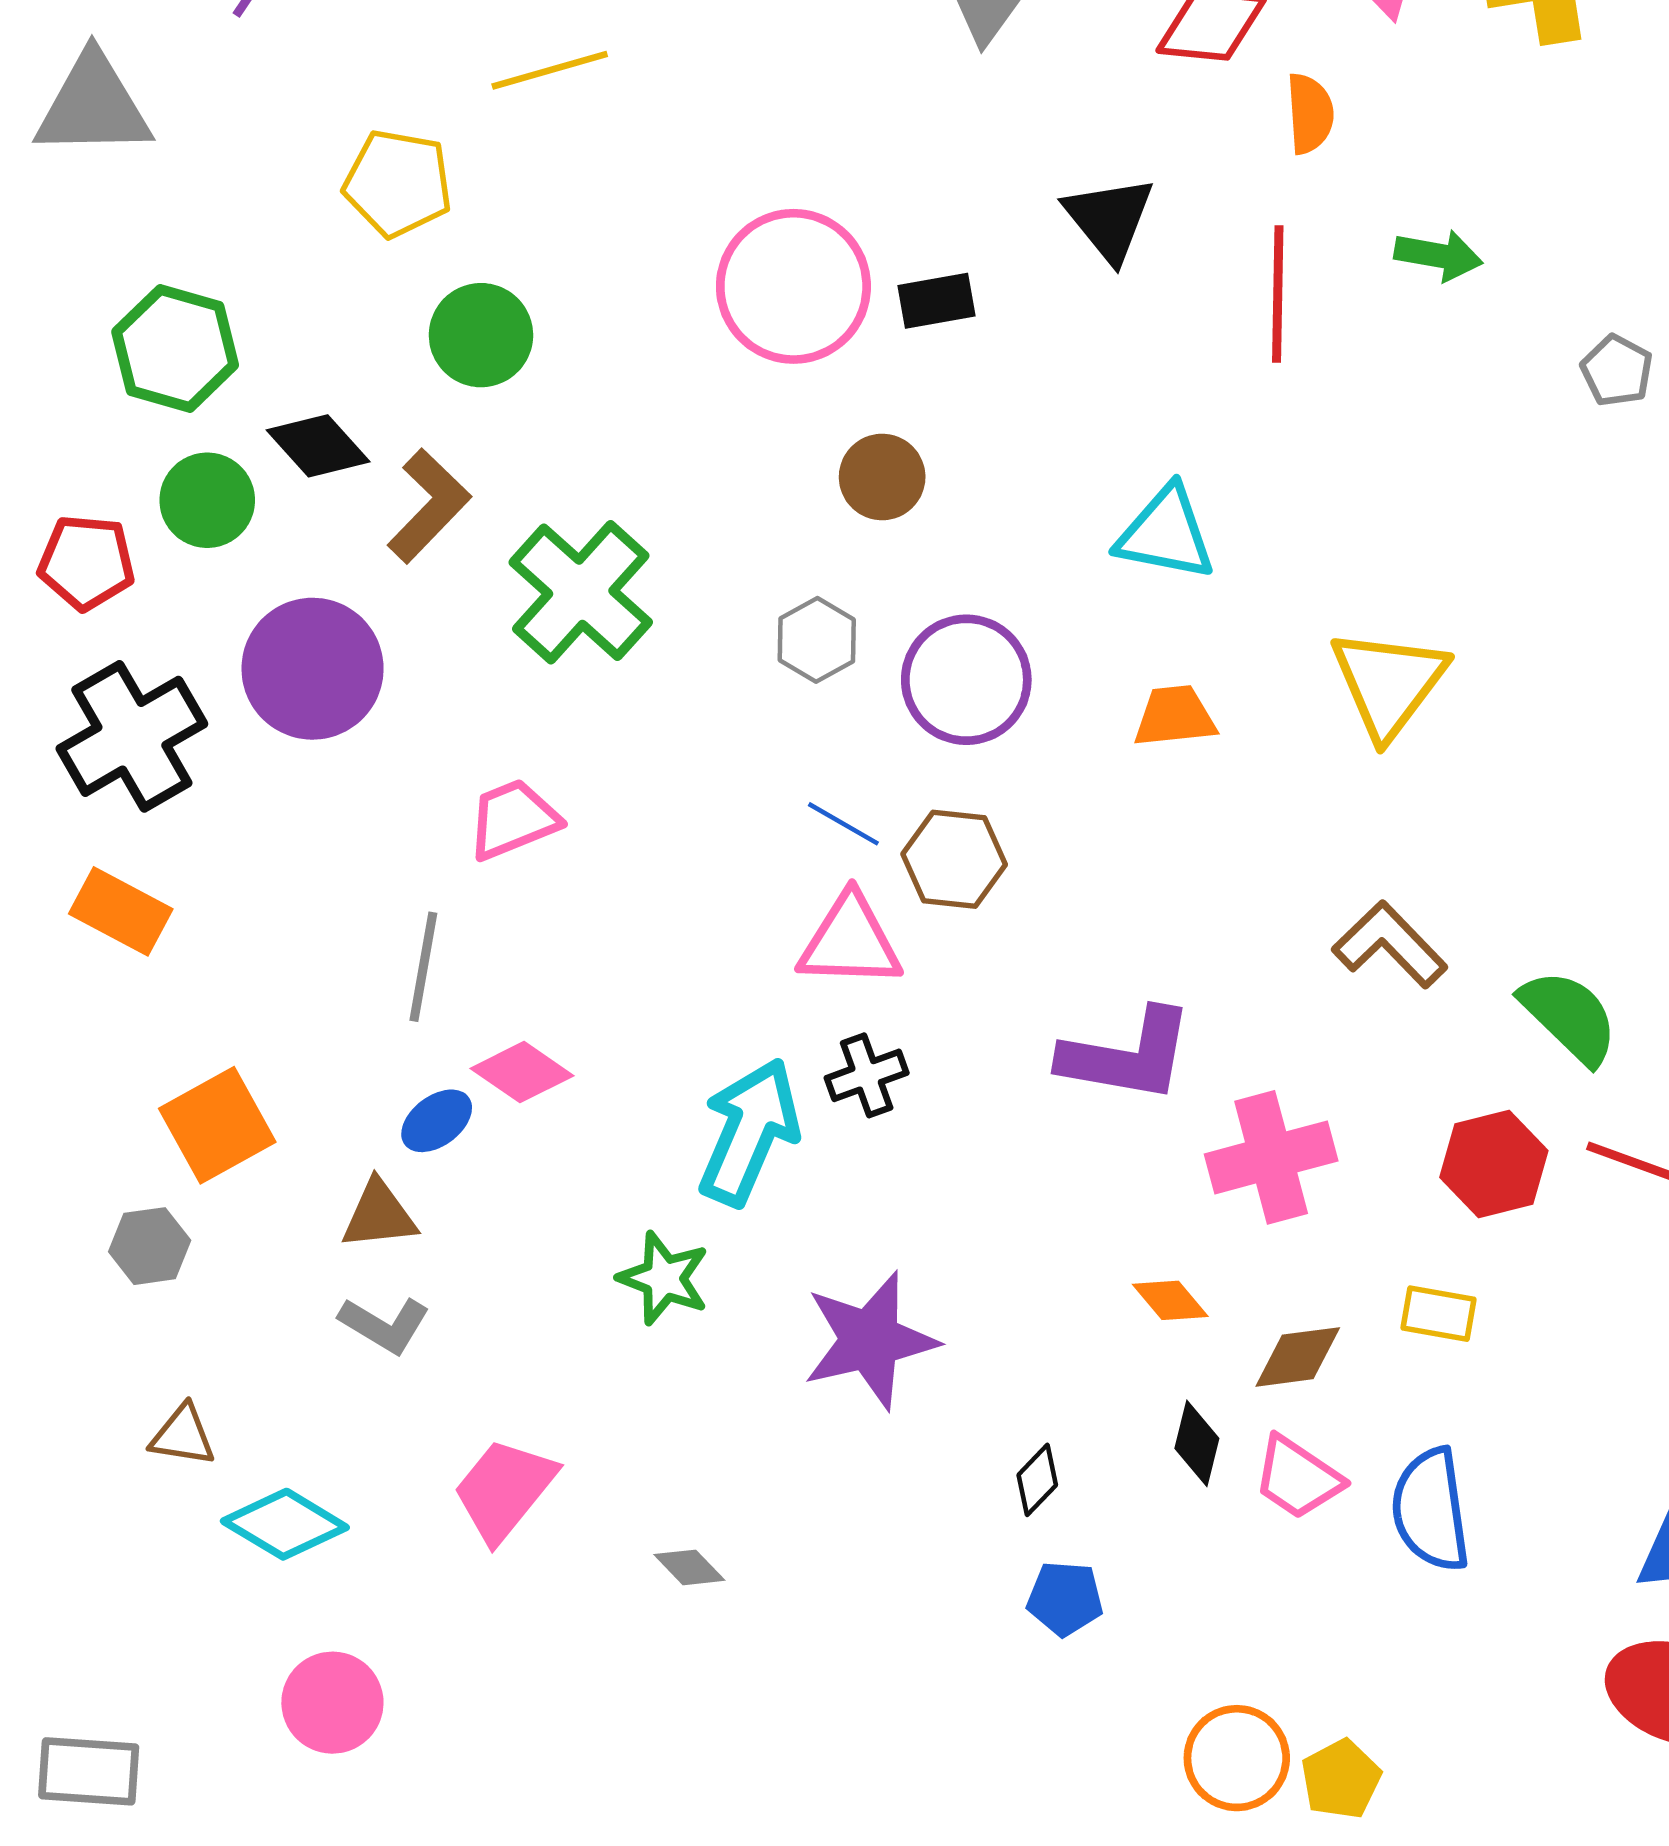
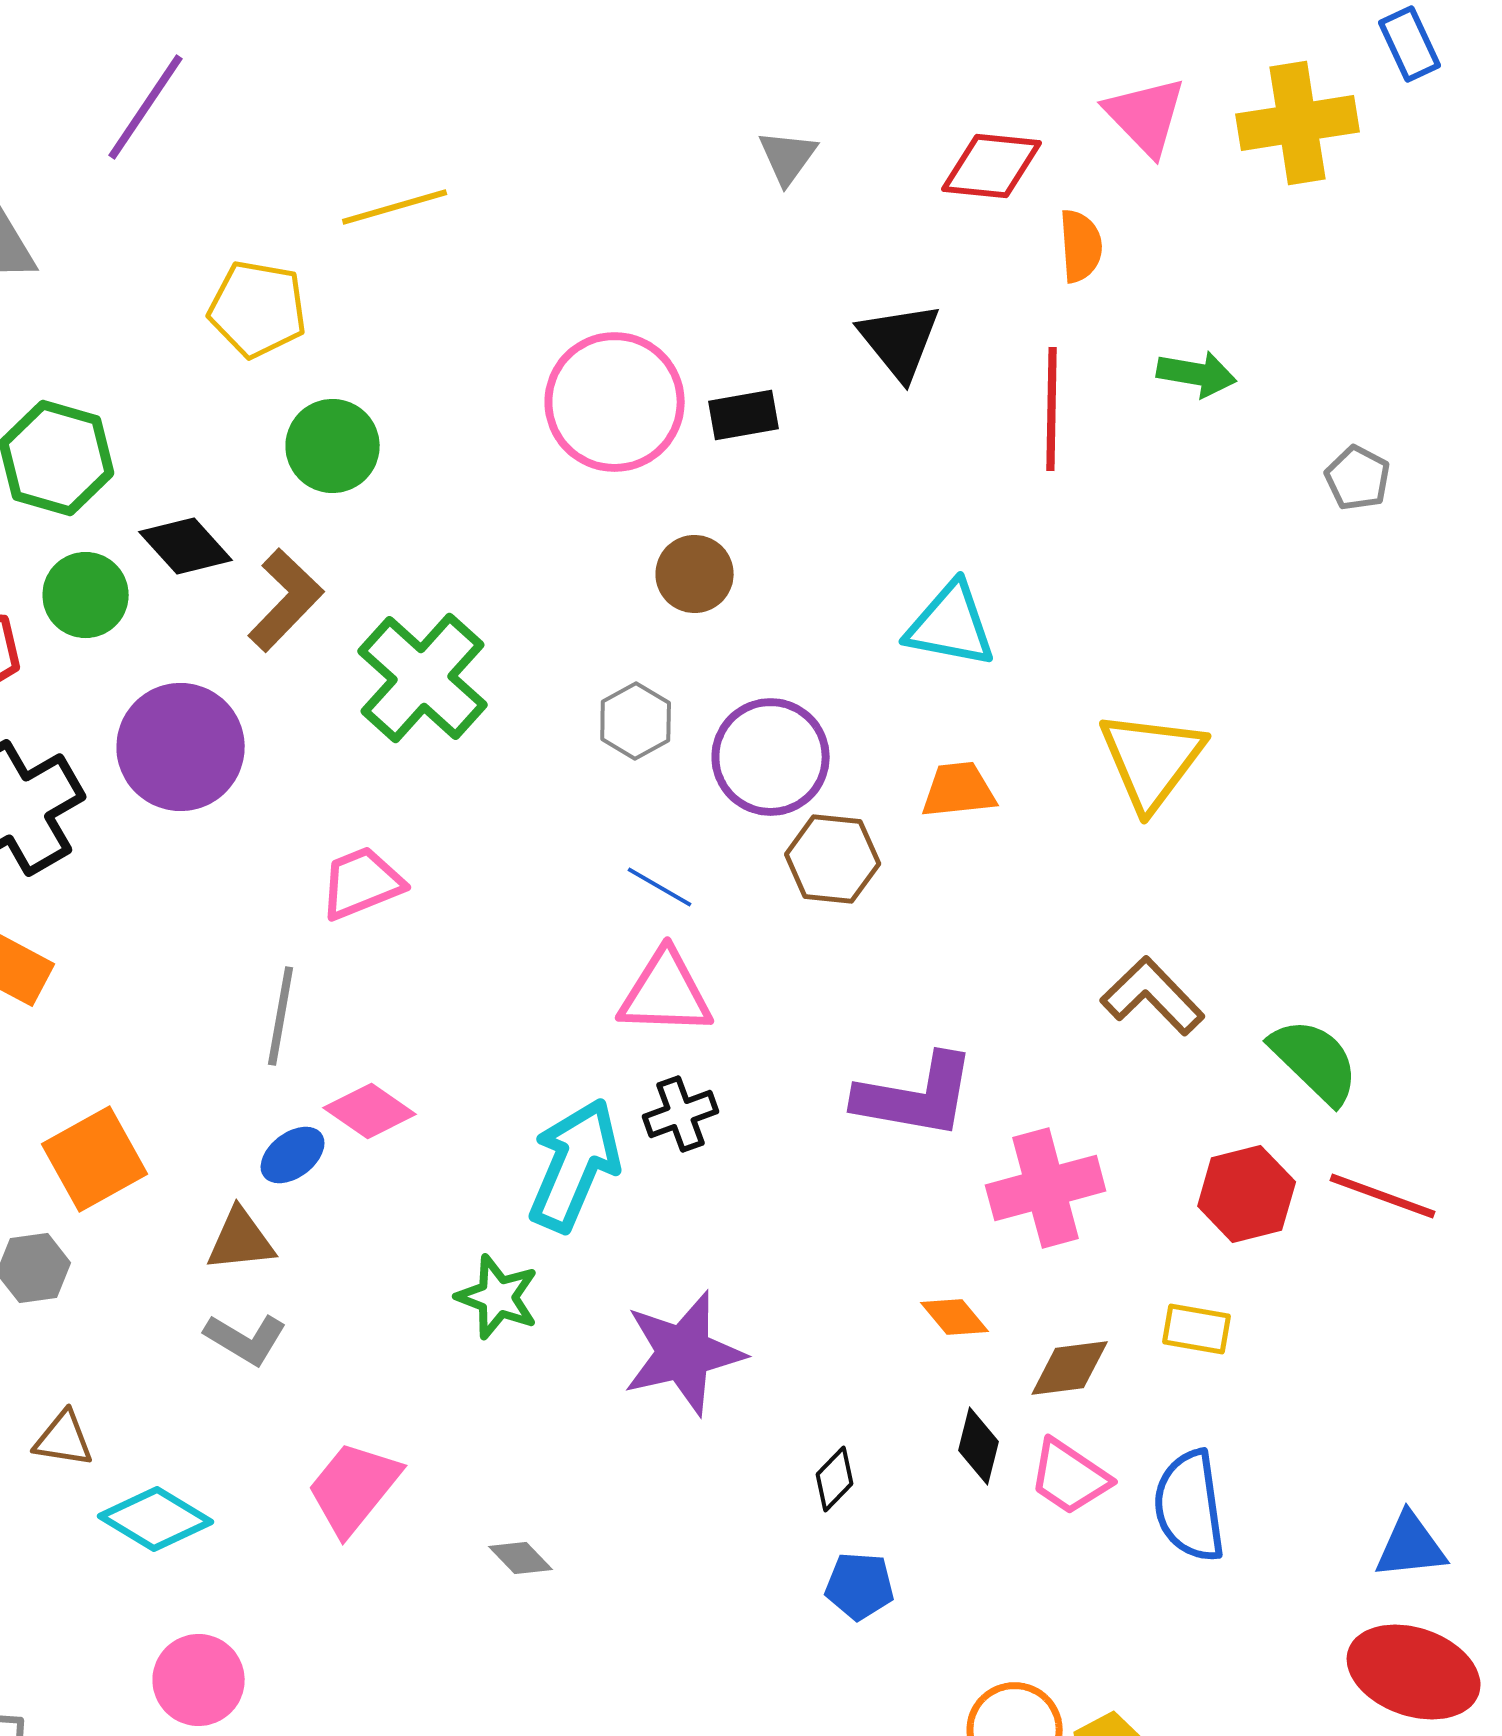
brown hexagon: (954, 859) -> (833, 859), moved

